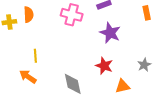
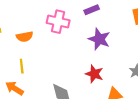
orange semicircle: (29, 15) -> (25, 37), moved, turned 84

